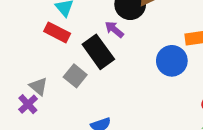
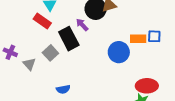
gray triangle: (38, 86) -> (29, 64), moved
purple cross: (28, 104) -> (10, 52), moved, turned -32

